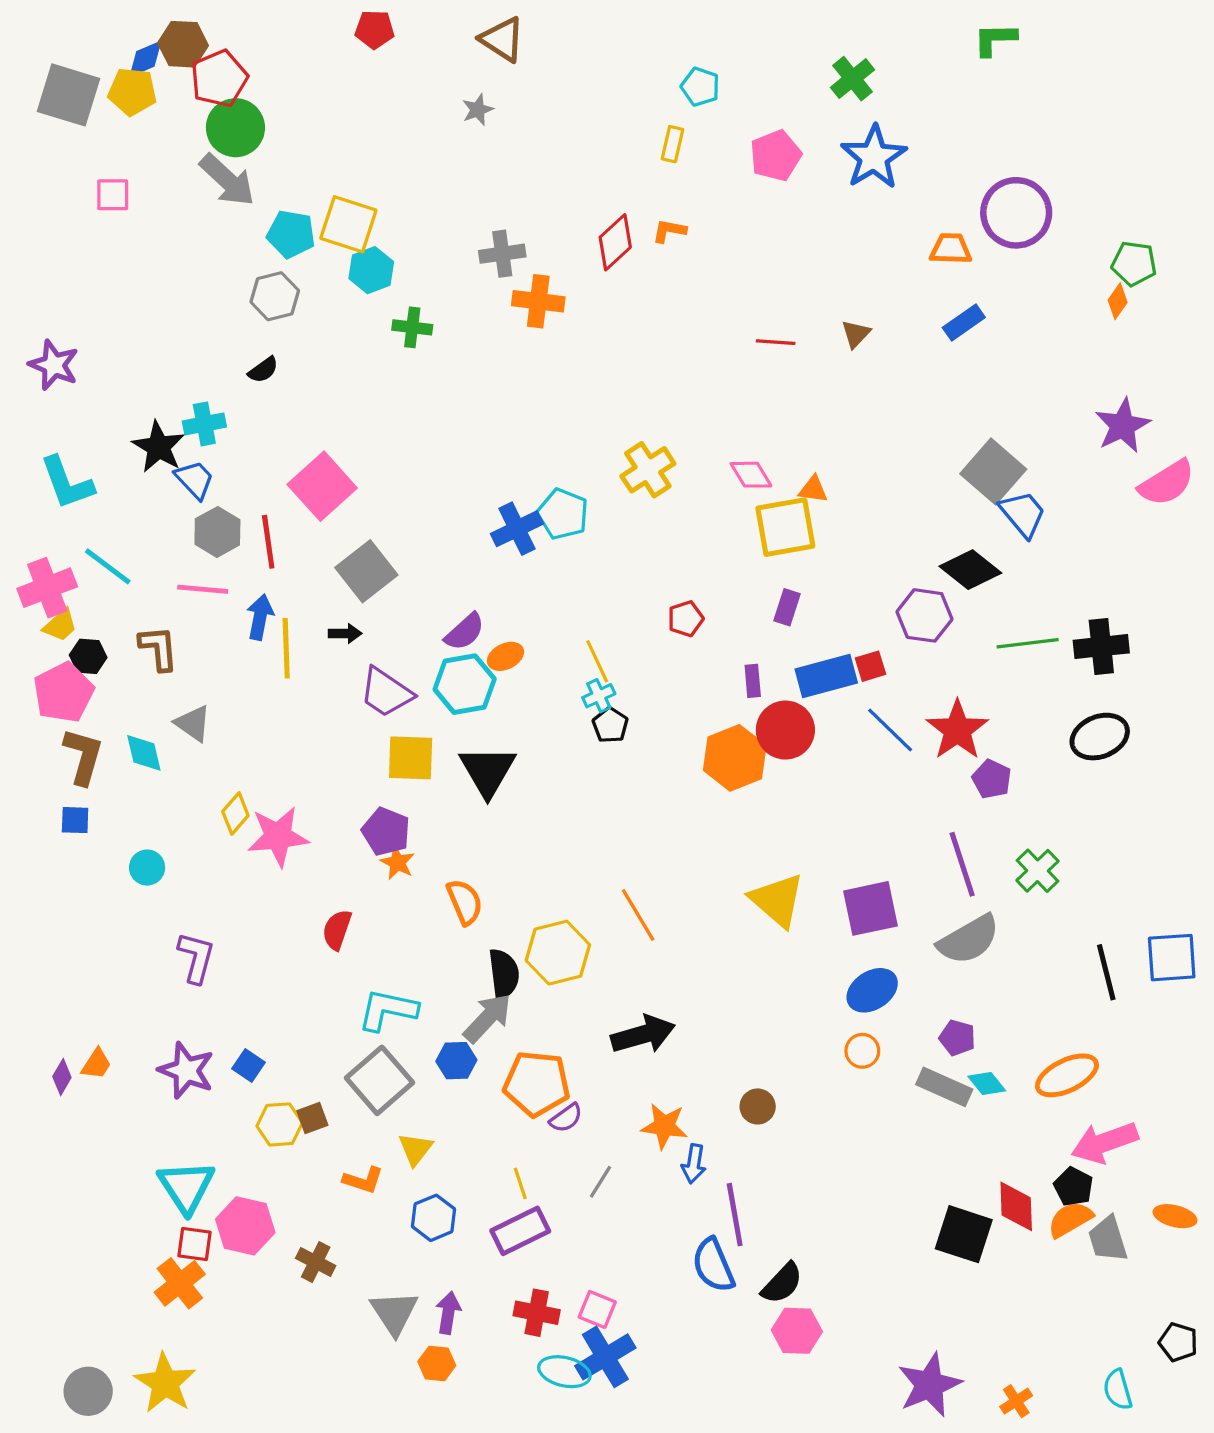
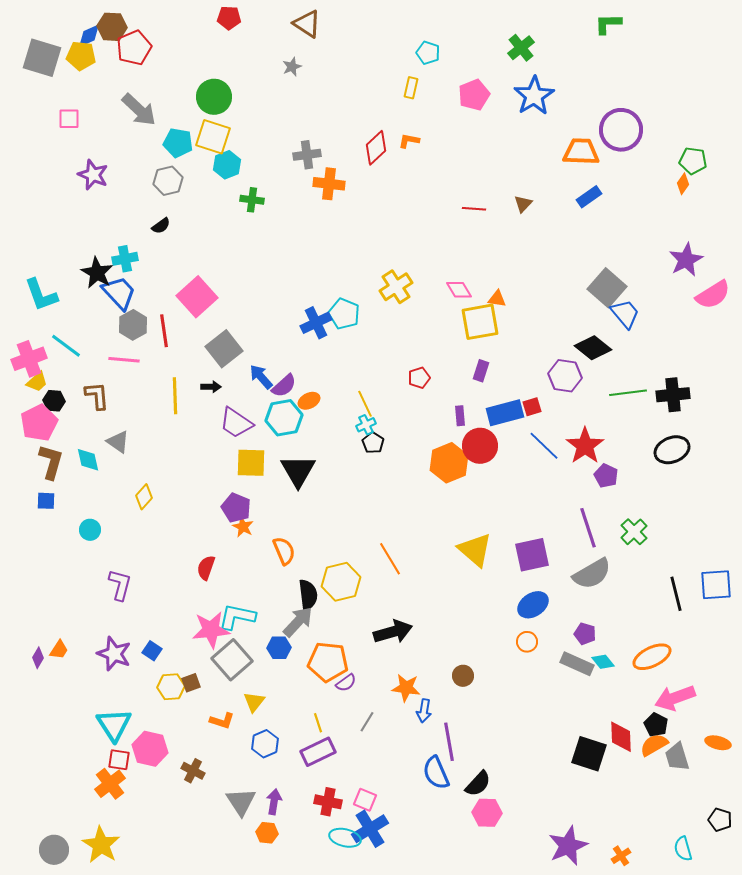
green circle: (235, 128) -> (214, 97), moved
orange trapezoid: (951, 249) -> (581, 152), size x1.4
purple star: (54, 365) -> (93, 175), moved
blue trapezoid: (195, 480) -> (119, 293), size x1.4
blue arrow: (260, 617) -> (261, 377), moved, turned -52
pink star: (278, 836) -> (211, 630), moved

